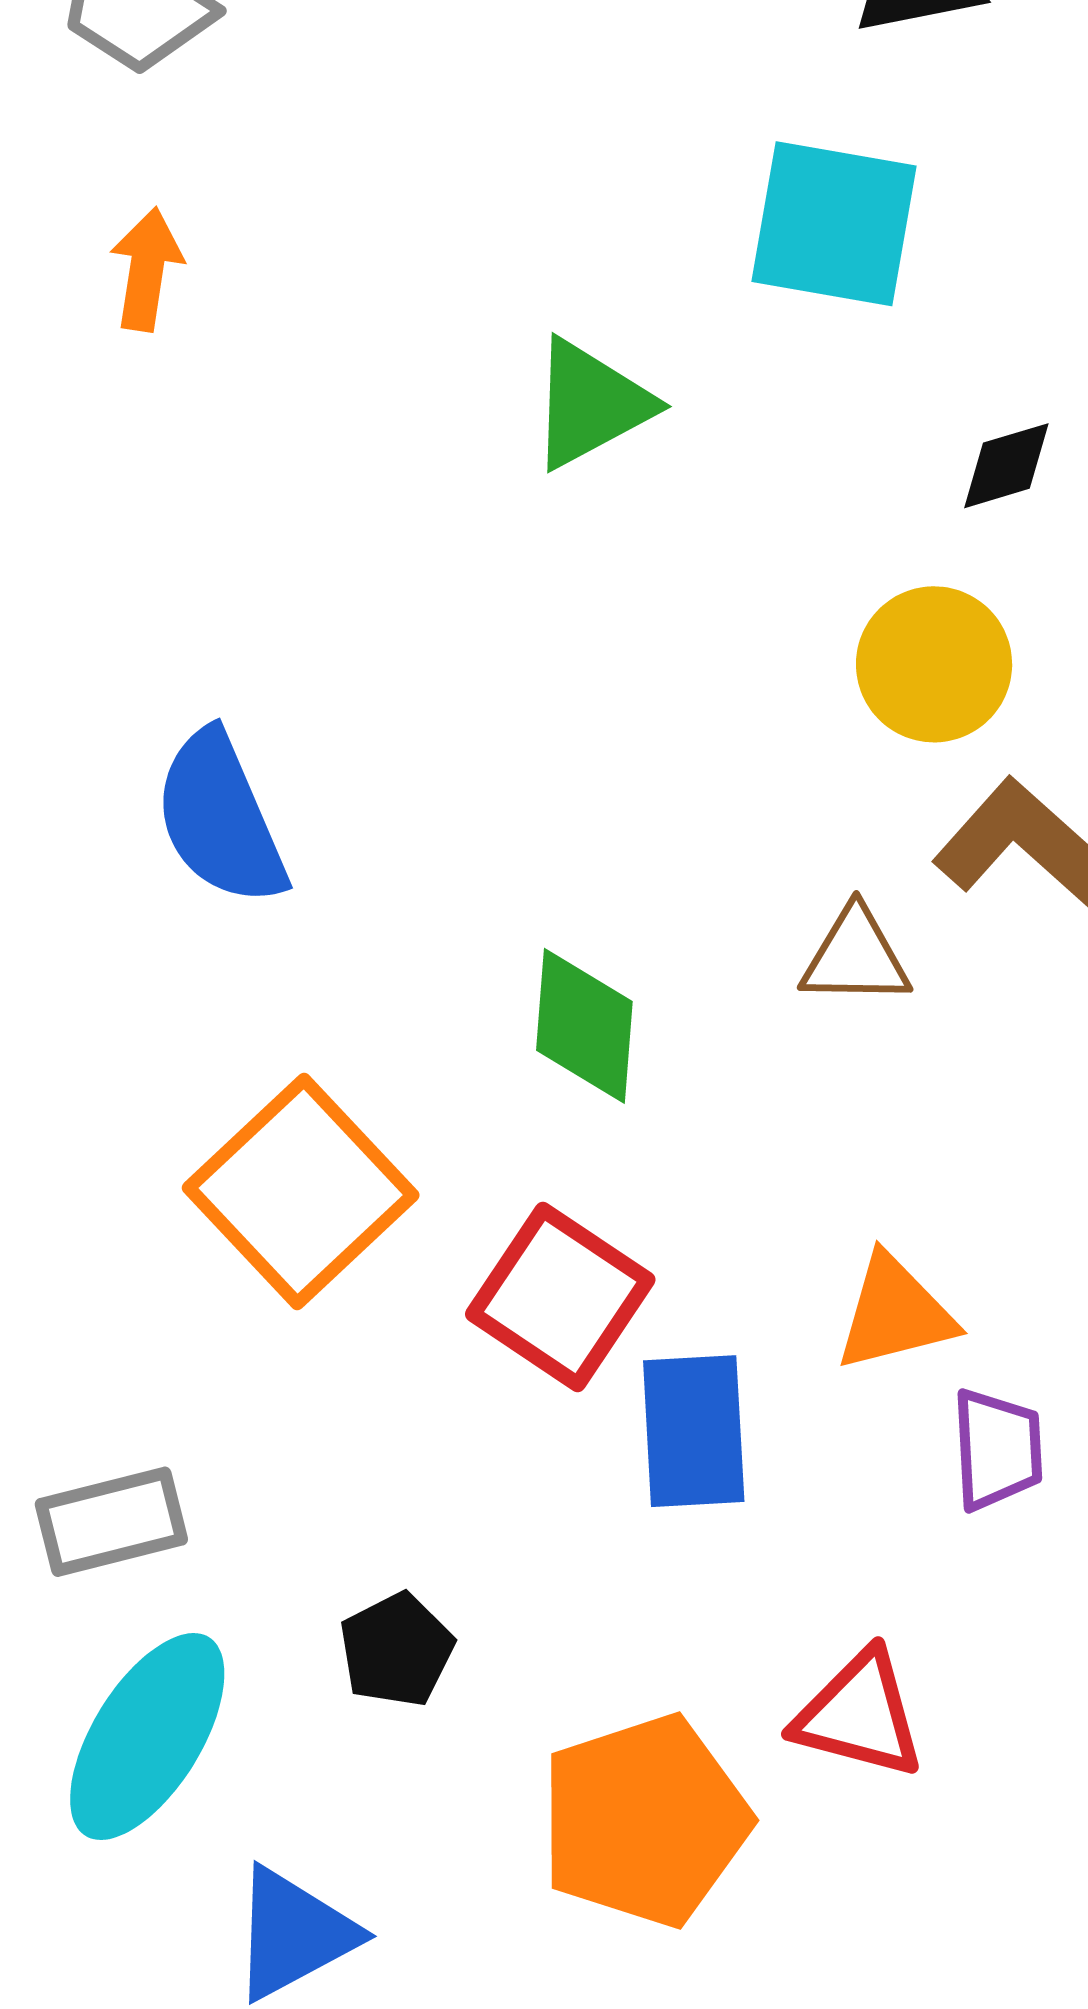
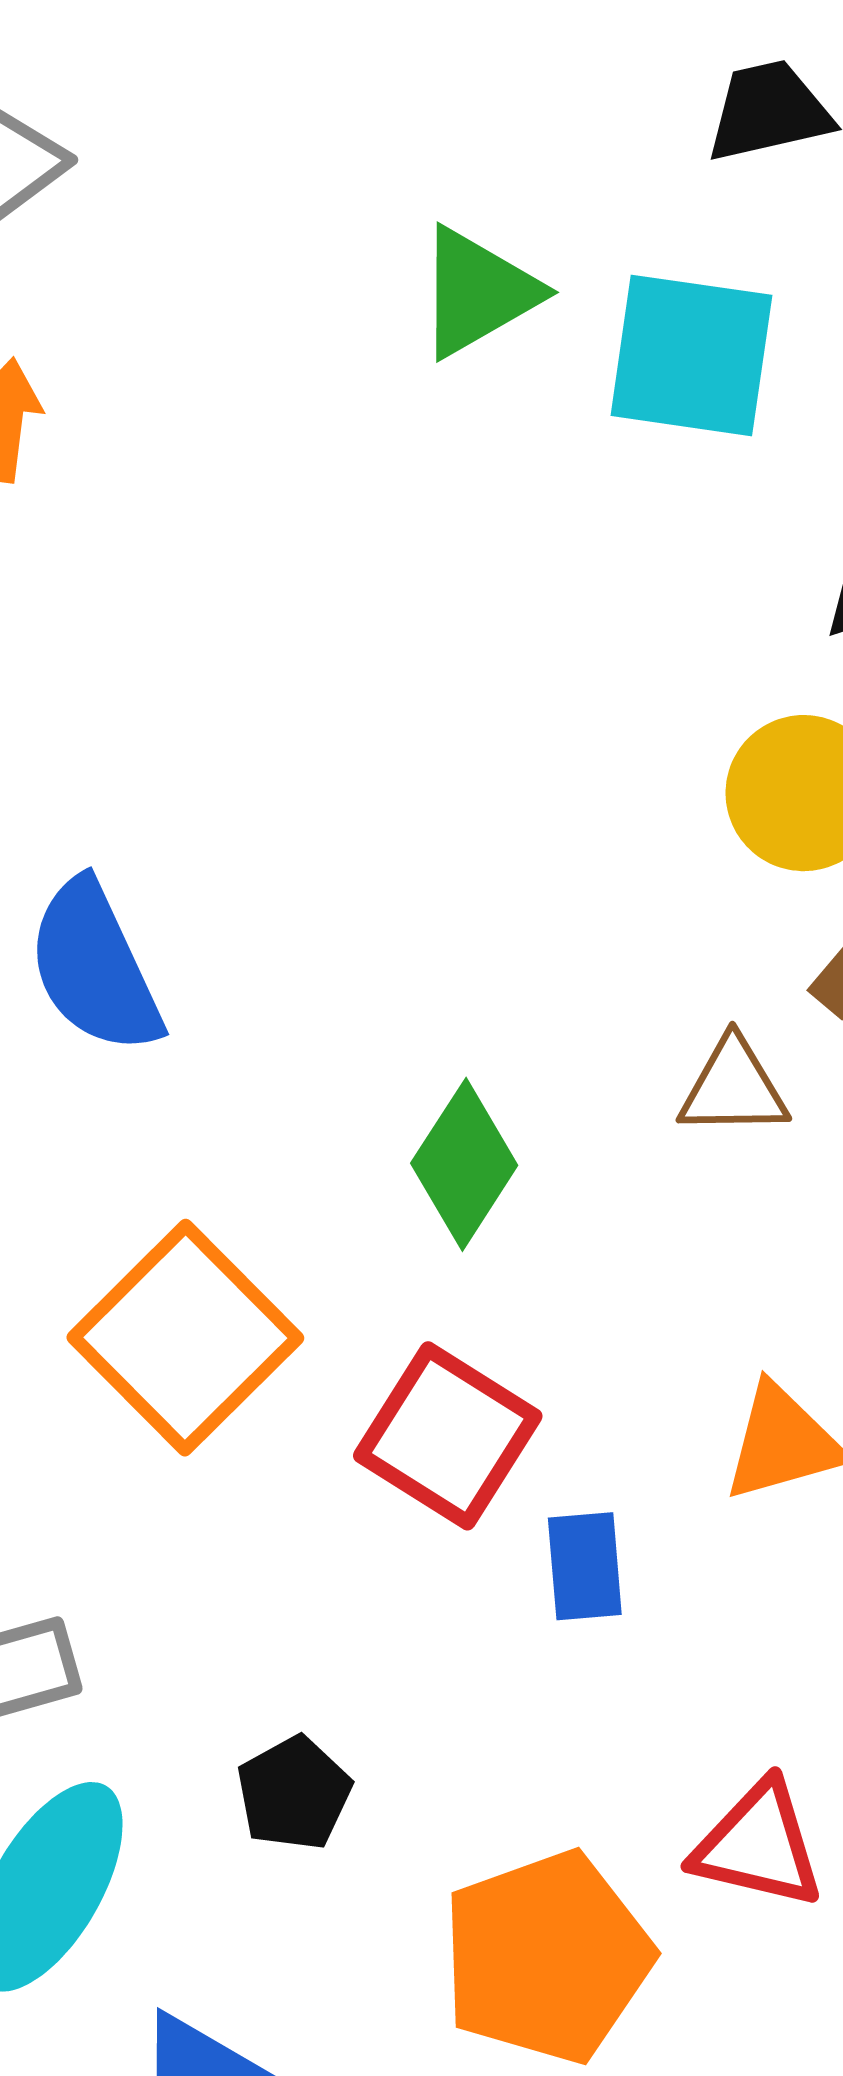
green triangle: (591, 404) -> (478, 292), moved
green diamond: (584, 1026) -> (464, 1164), turned 30
blue rectangle: (694, 1431) -> (585, 1566), size x0.7

